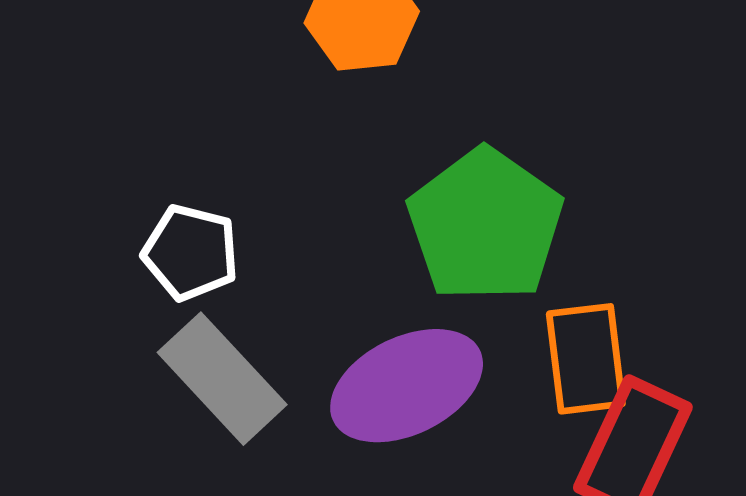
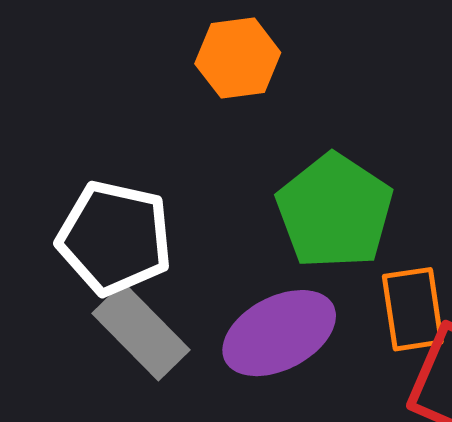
white pentagon: (191, 252) -> (115, 238), size x1.6

